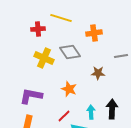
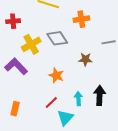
red cross: (38, 29) -> (13, 21), moved
yellow cross: (44, 58) -> (31, 44), turned 36
purple L-shape: (31, 96) -> (16, 66), moved, turned 35

